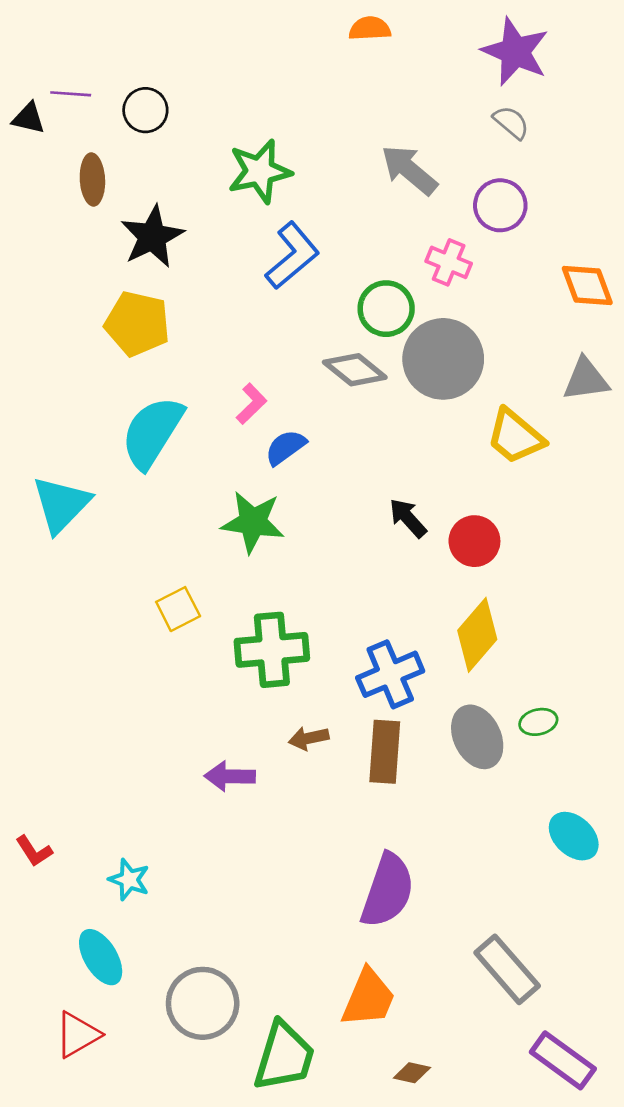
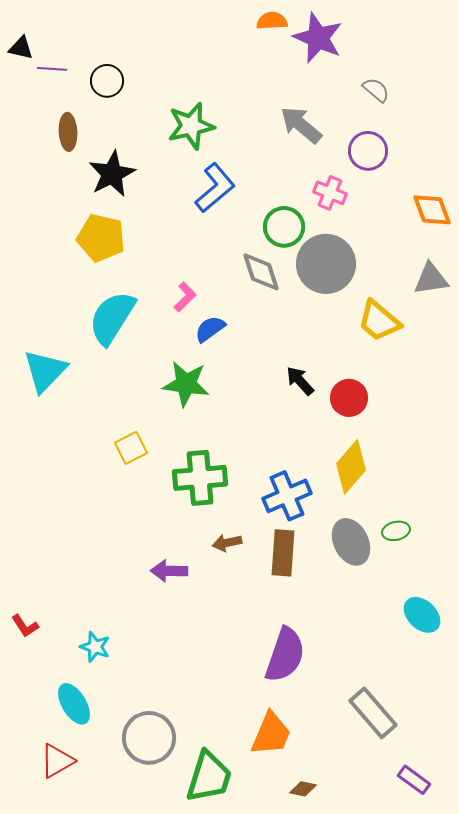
purple star: (515, 52) -> (318, 38), moved
black triangle: (29, 118) -> (21, 48), moved
gray diamond: (355, 370) -> (261, 272), turned 33
purple rectangle: (563, 1060) -> (414, 780), size x0.7

